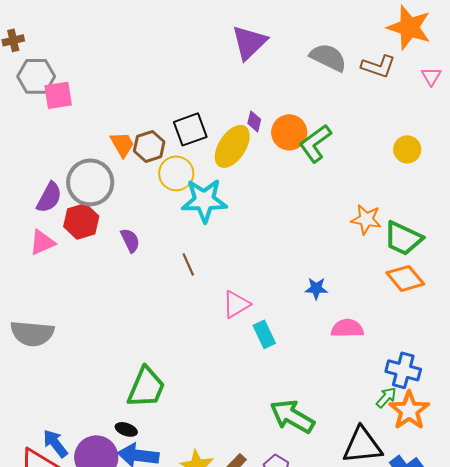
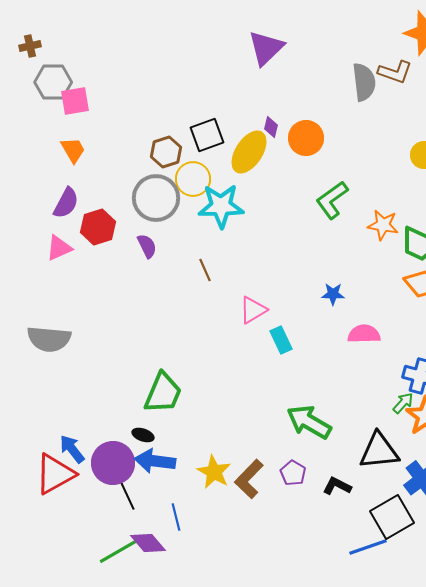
gray semicircle: (328, 57) -> (364, 82), moved, turned 57
green L-shape: (315, 143) -> (332, 200), moved
orange trapezoid: (122, 144) -> (73, 150), moved
gray circle: (90, 182) -> (156, 198), moved

